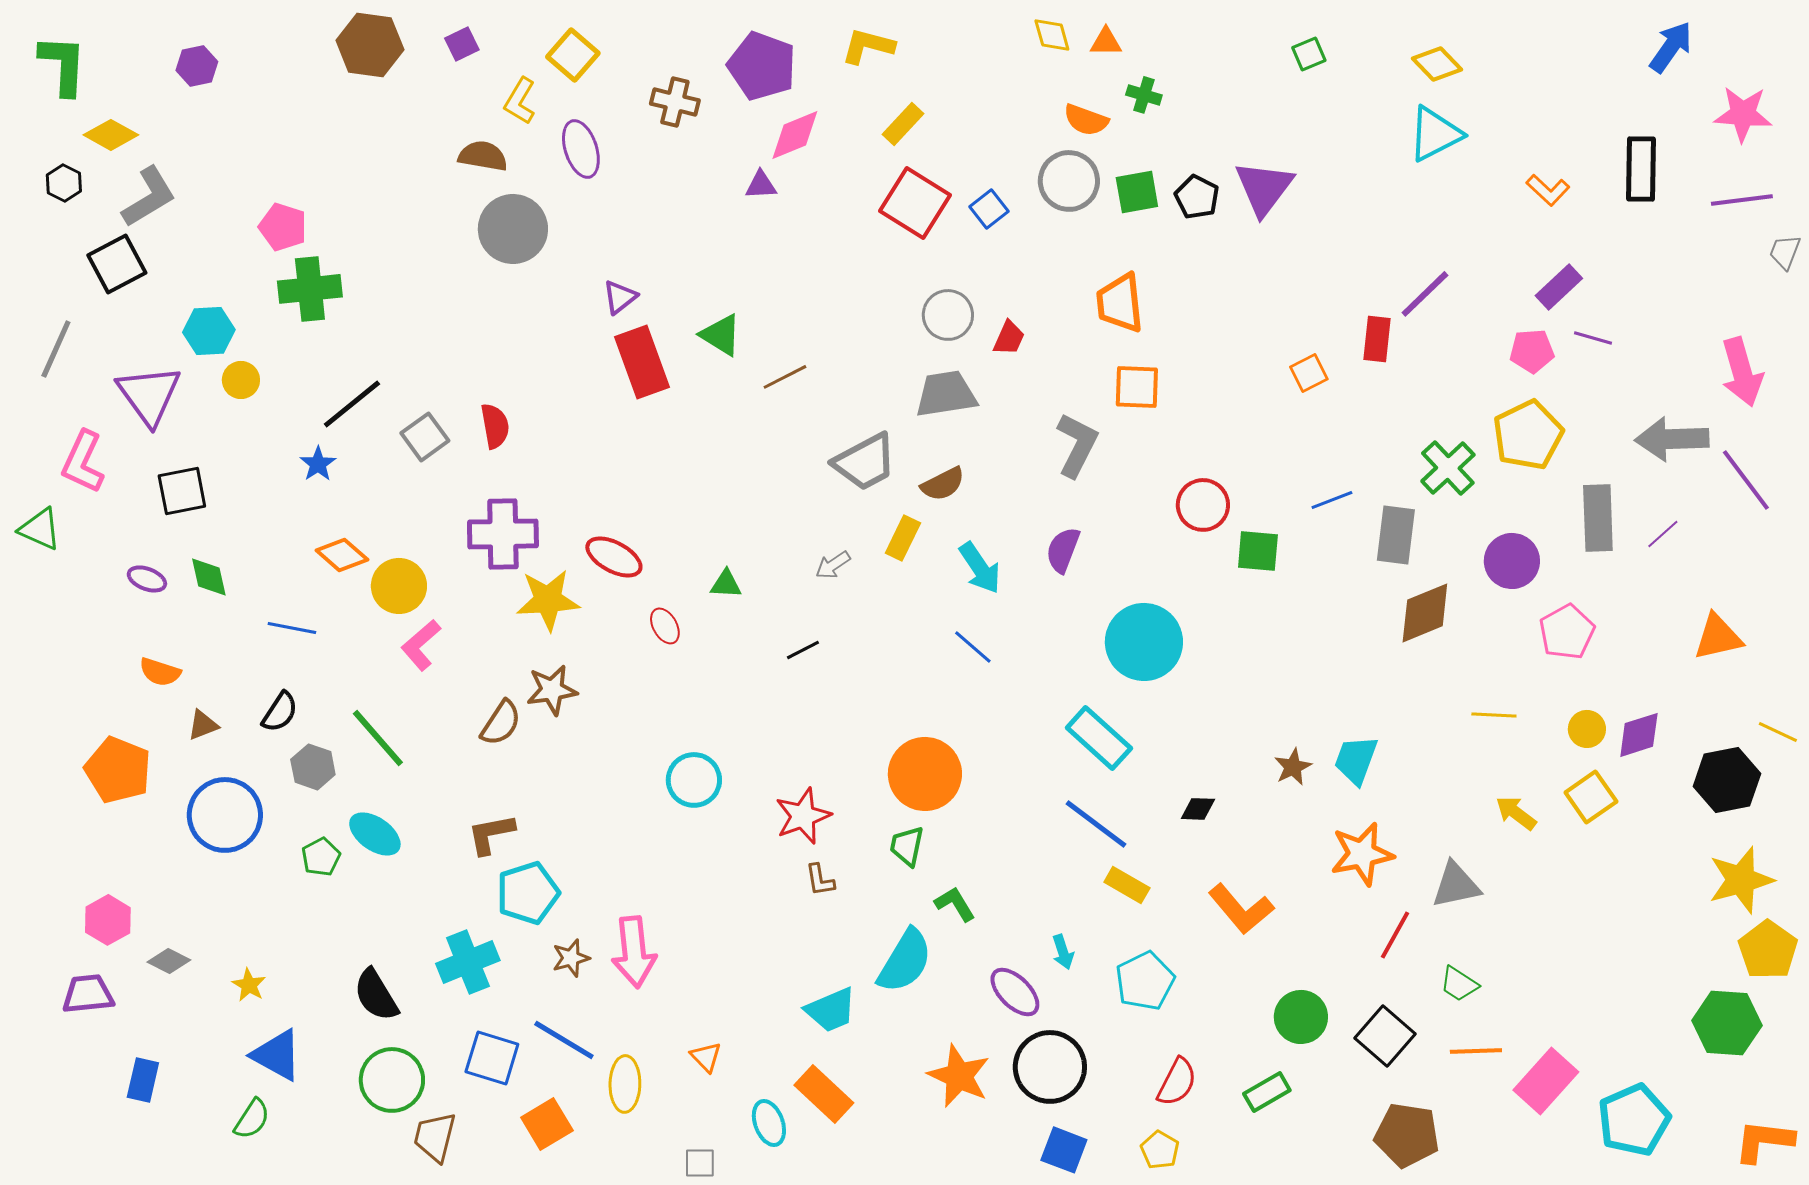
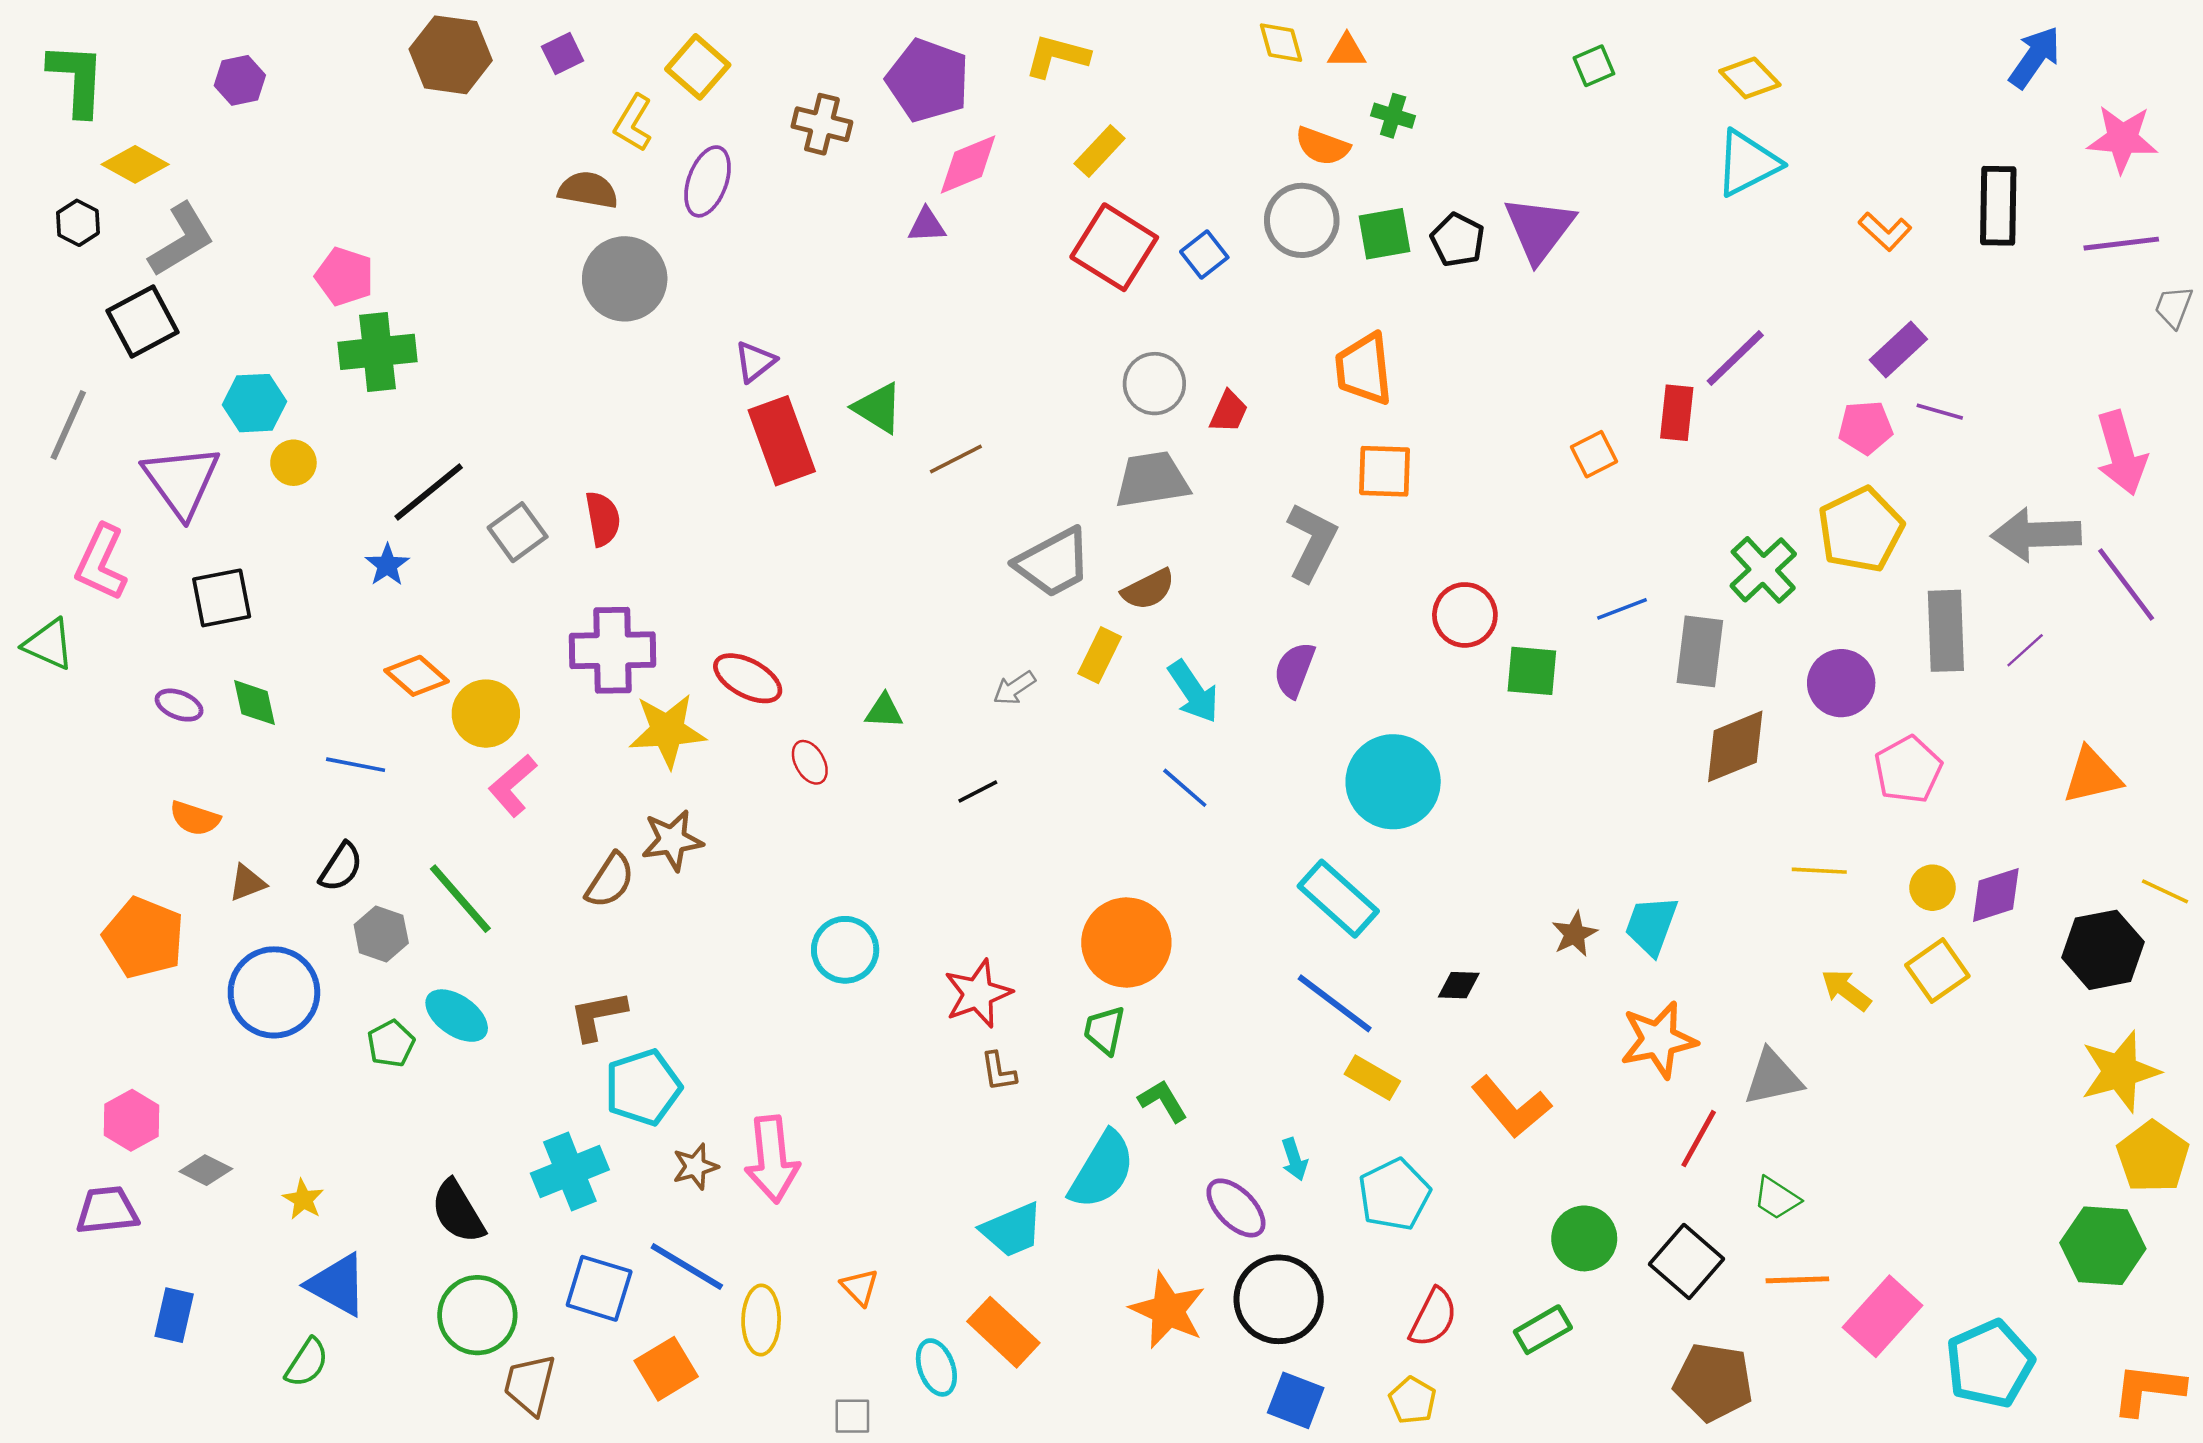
purple ellipse: (581, 149) -> (707, 181), turned 38

